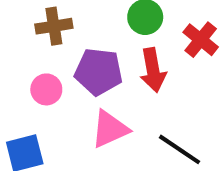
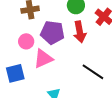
pink triangle: (110, 129) -> (43, 59), moved

